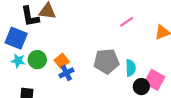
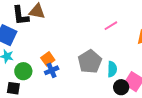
green circle: (37, 60) -> (23, 71), moved
gray pentagon: (106, 61) -> (90, 62), turned -30

